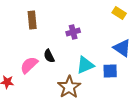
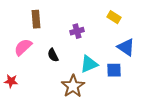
yellow rectangle: (119, 13) -> (114, 17), moved
pink semicircle: (29, 65) -> (23, 47), moved

